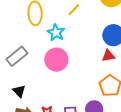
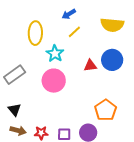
red triangle: (108, 56) -> (90, 66), moved

